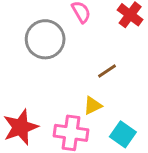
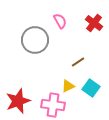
cyan square: (123, 134) -> (91, 88), moved

